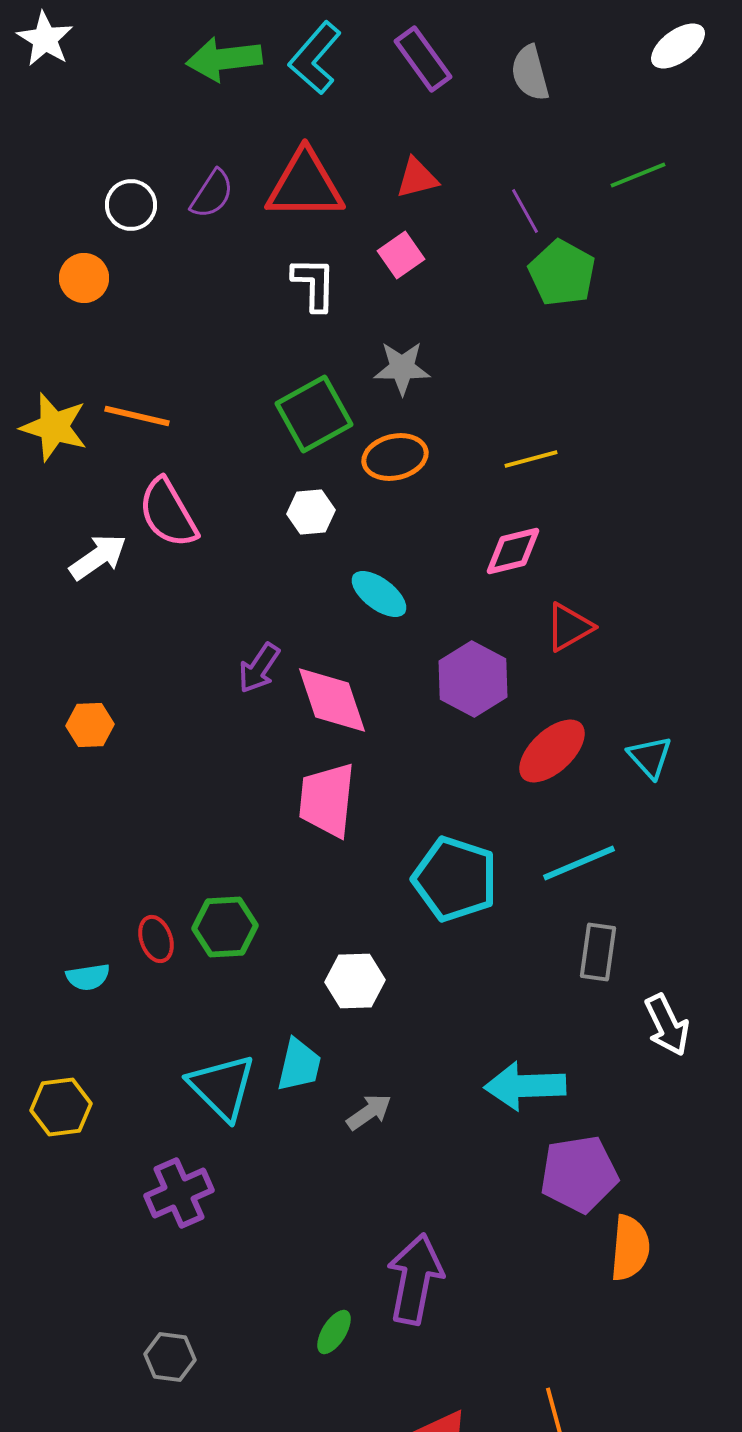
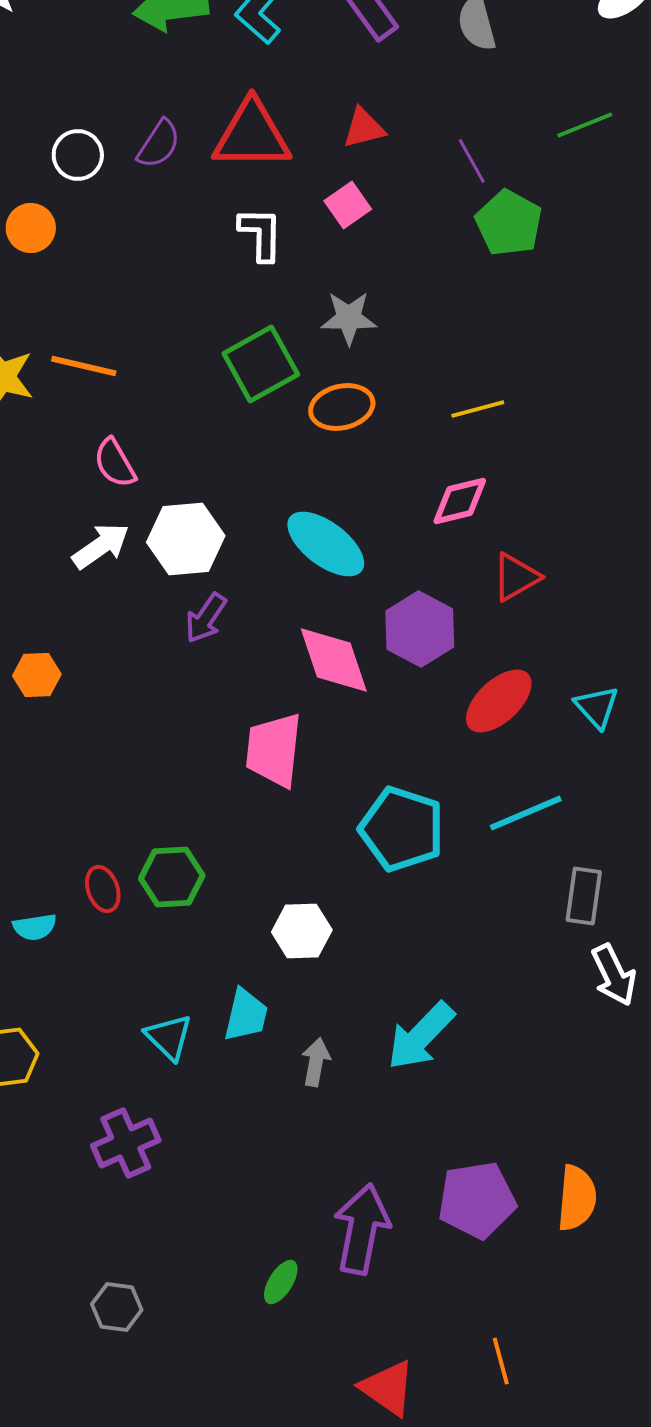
white hexagon: (311, 512) -> (186, 539), moved, size x1.6
pink semicircle: (168, 513) -> (115, 463), size x0.7
white arrow: (98, 557) -> (101, 546), moved
cyan ellipse: (379, 594) -> (326, 544), size x1.4
pink diamond: (332, 700) -> (334, 660), moved
gray rectangle: (598, 952) -> (584, 896), moved
cyan arrow: (525, 1086) -> (421, 1036), moved, turned -44
cyan triangle: (222, 1087) -> (169, 1037), size x0.7
gray arrow: (369, 1112) -> (316, 1062), turned -45
purple pentagon: (579, 1174) -> (477, 1200), moved

